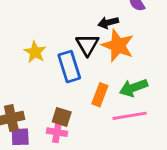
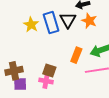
orange star: (118, 46) -> (89, 21), size x0.7
blue rectangle: (69, 67) -> (51, 23), moved

